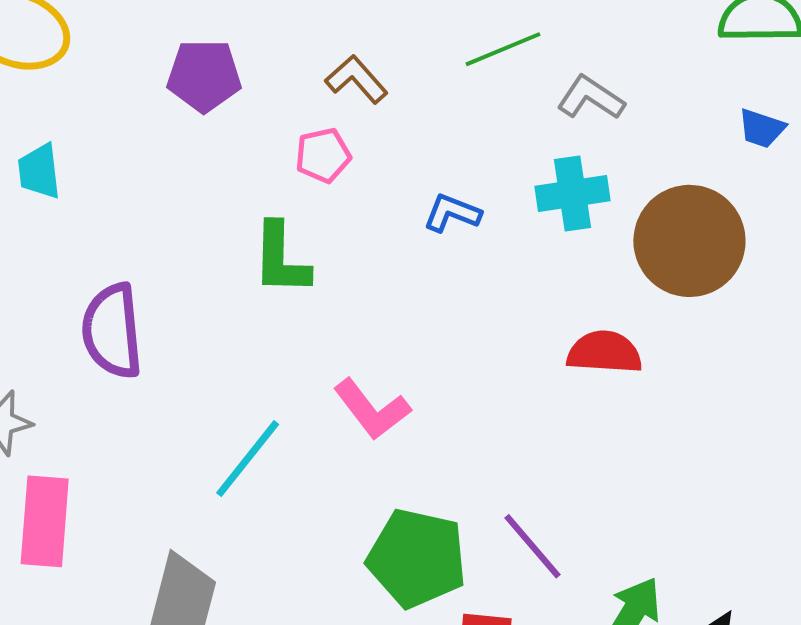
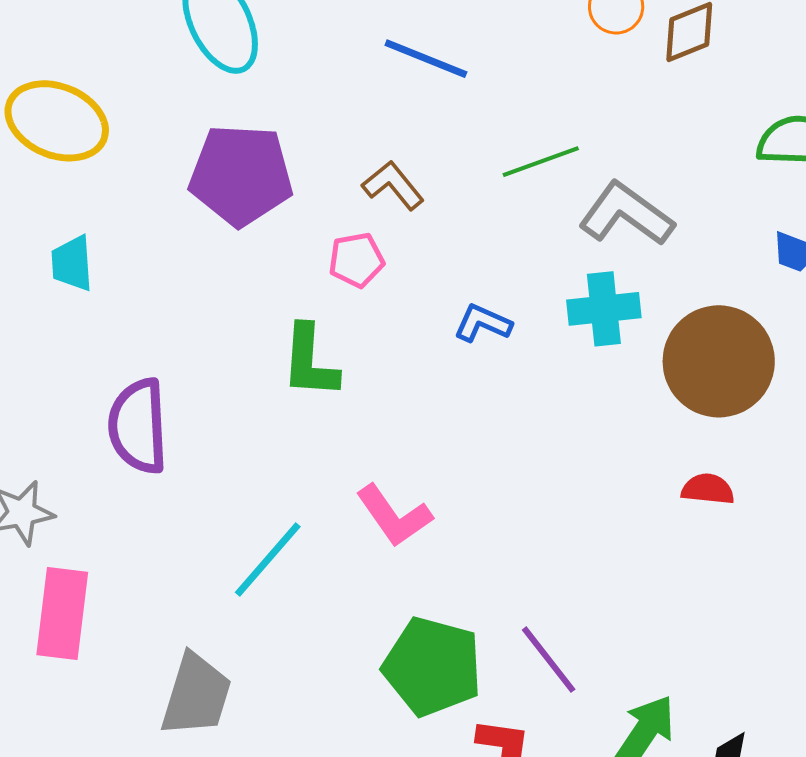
purple pentagon: (204, 76) -> (241, 175), size x1.4
gray L-shape: (591, 98) -> (626, 214), size x1.4
red semicircle: (604, 352) -> (708, 489), moved, size x0.7

